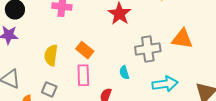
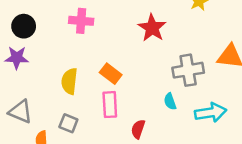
cyan semicircle: (124, 73) -> (170, 101), moved

